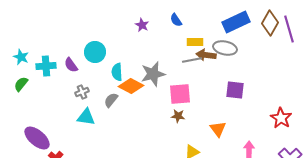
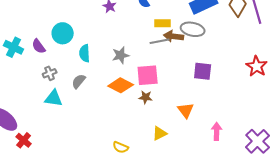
cyan cross: (46, 66) -> (14, 47), turned 30
gray star: (153, 74) -> (121, 55), size x0.7
orange diamond: (131, 86) -> (121, 85), moved
red star: (281, 118) -> (257, 66), moved

